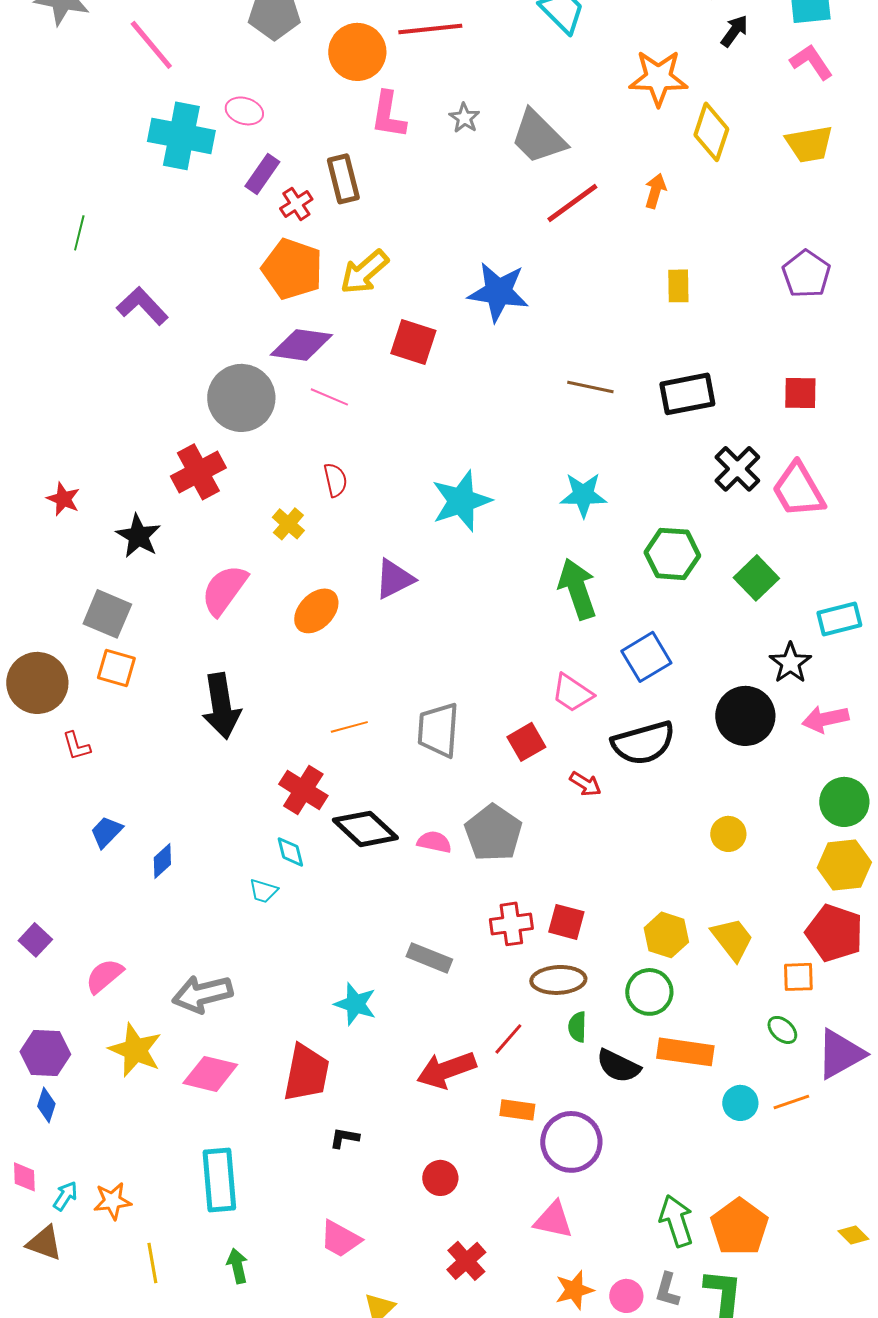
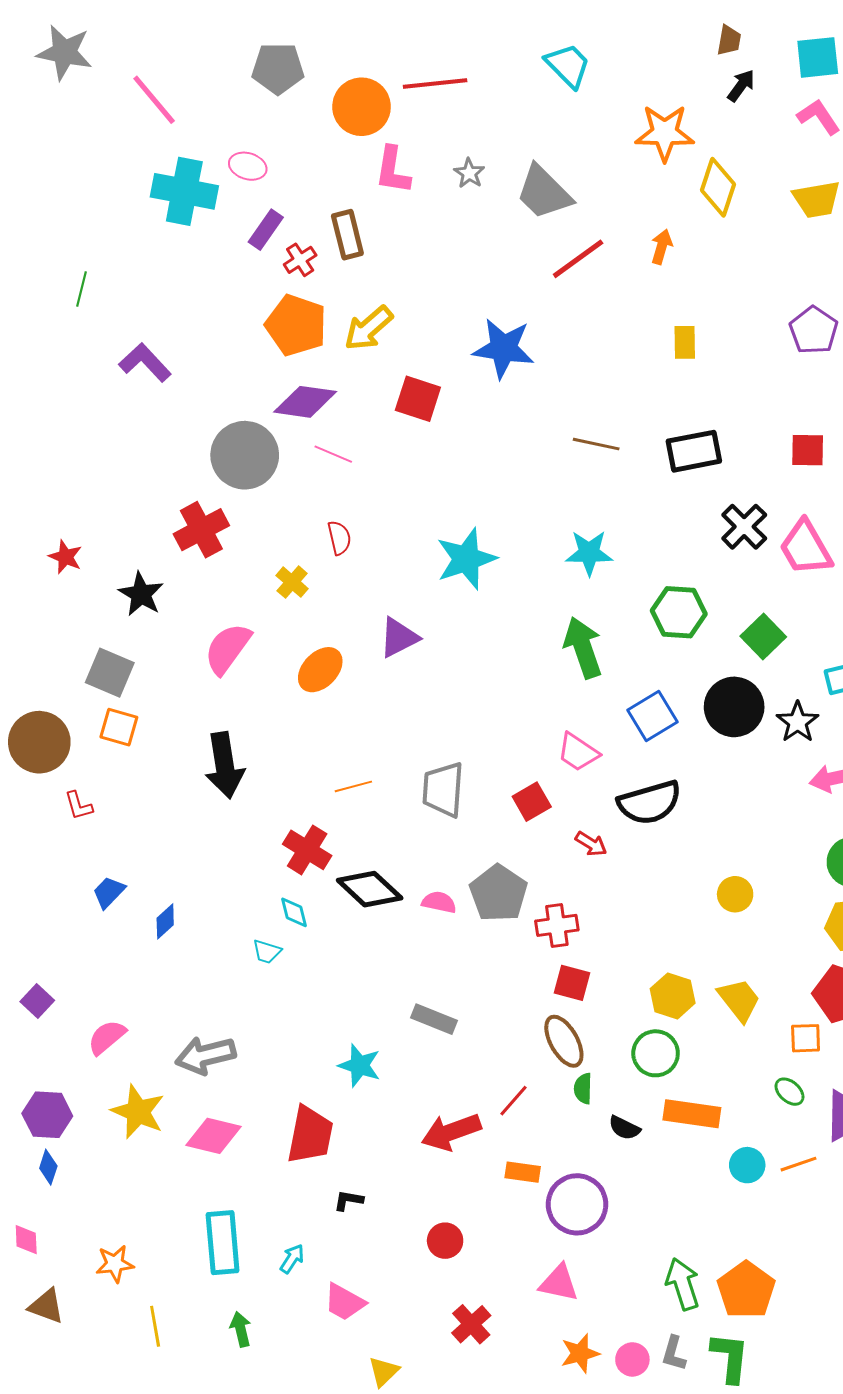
black circle: (745, 716) -> (734, 707), moved
red cross: (511, 924) -> (557, 925), moved
brown ellipse: (558, 980) -> (564, 1041), turned 64
black semicircle: (618, 1066) -> (624, 1128), size x0.7
cyan arrow: (65, 1196) -> (292, 1259), moved

